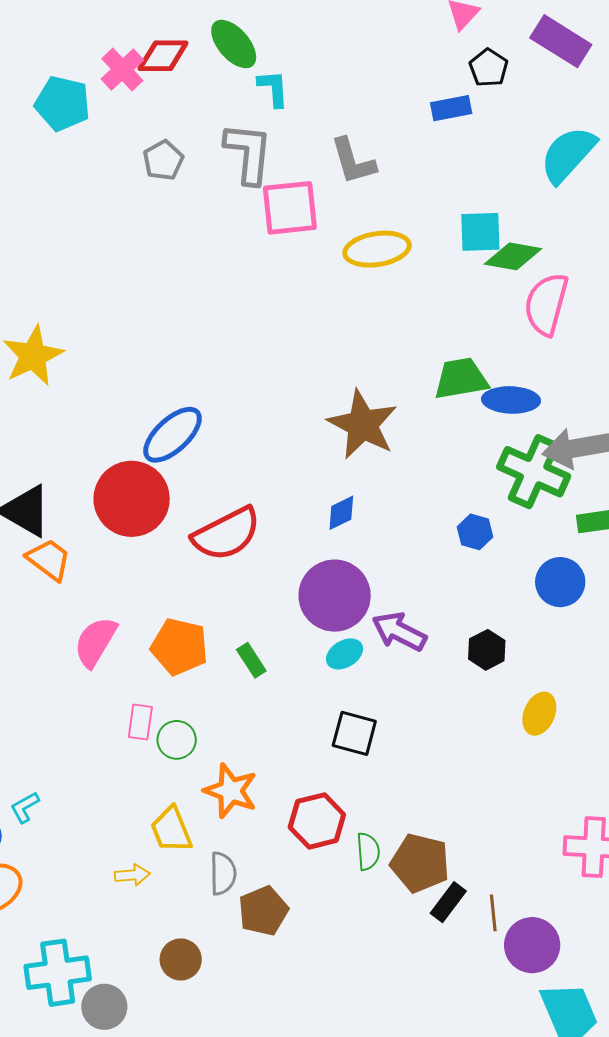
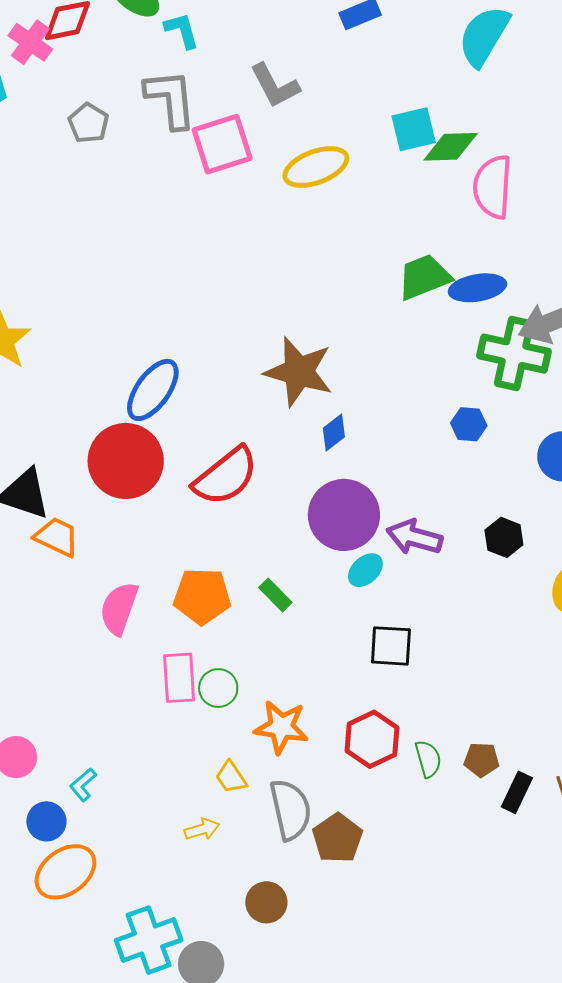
brown star: (363, 425) -> (299, 372), moved
pink rectangle: (140, 722) -> (179, 678), size x1.4
yellow trapezoid: (171, 830) -> (231, 777), size x0.7
brown pentagon: (420, 863) -> (481, 760), size x0.6
gray semicircle: (223, 873) -> (290, 810), size x1.4

